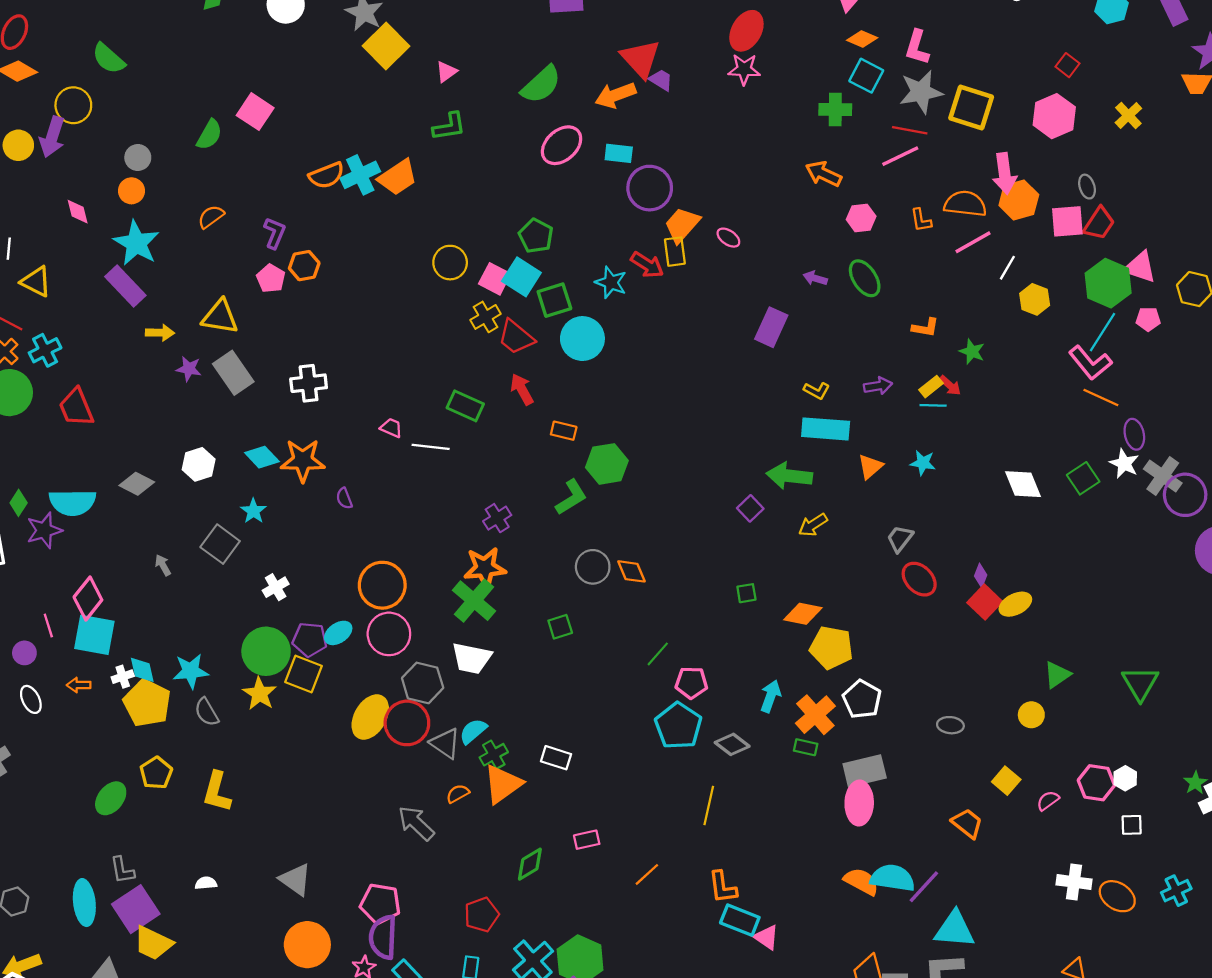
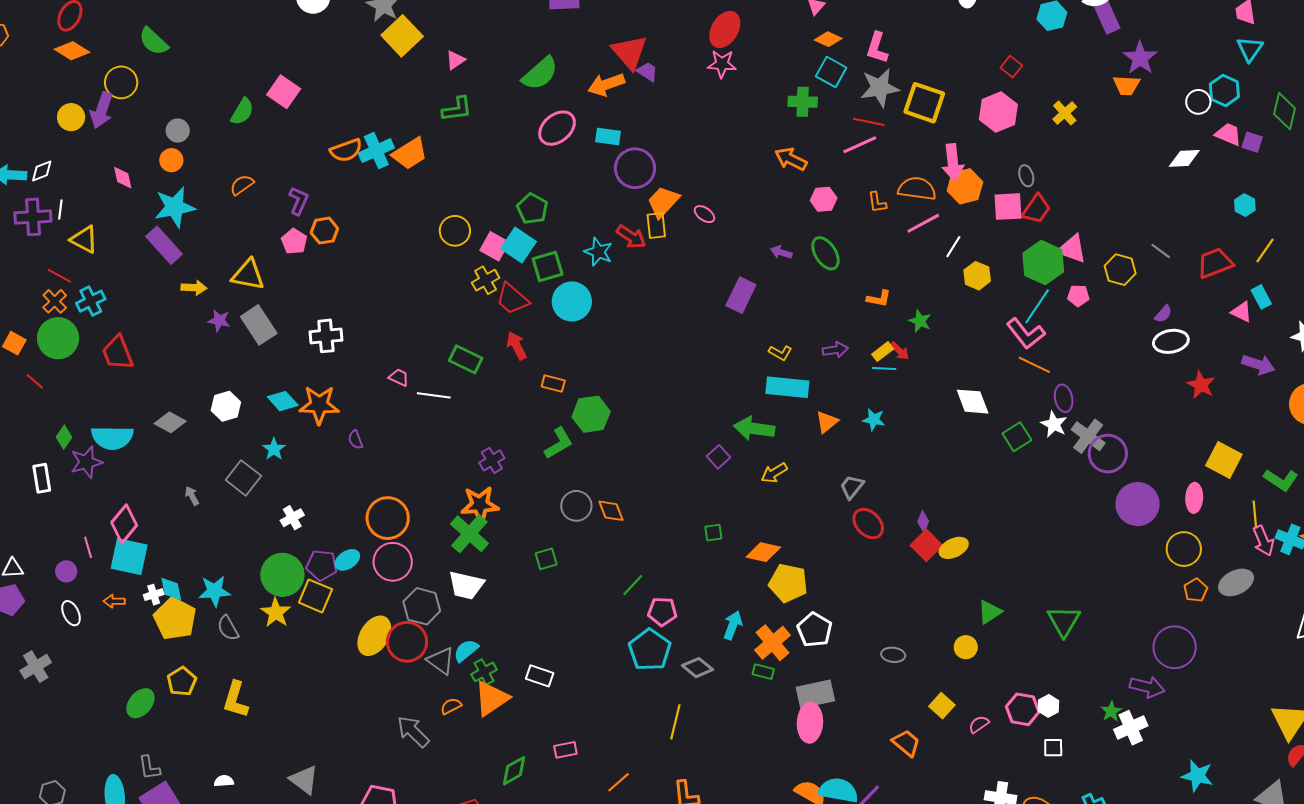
cyan star: (136, 243) -> (175, 207), turned 30
white diamond: (1023, 484) -> (973, 402), moved

